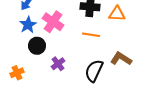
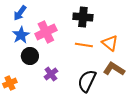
orange triangle: (117, 14) -> (110, 43), moved, turned 36
pink cross: (53, 22) -> (46, 32), turned 30

